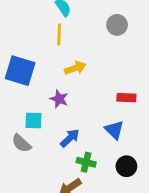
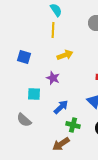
blue square: (20, 71) -> (24, 57), size x0.6
gray semicircle: (21, 143) -> (24, 120), moved

